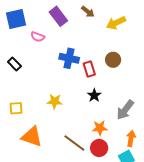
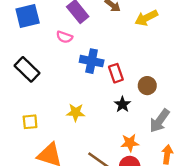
pink semicircle: (38, 37) -> (64, 37), moved
brown circle: (113, 60) -> (147, 86), moved
black rectangle: (14, 64) -> (27, 69), size x1.5

